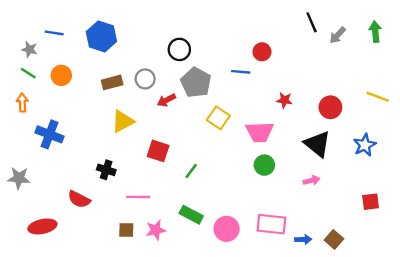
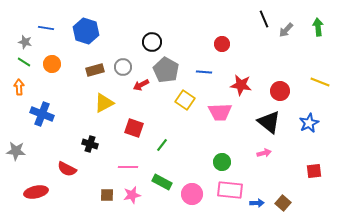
blue line: (241, 72) -> (204, 72), moved
red star: (284, 100) -> (241, 85), size x1.5
green circle: (264, 165) -> (222, 162), moved
pink line: (138, 197) -> (128, 167), moved

